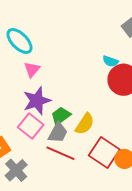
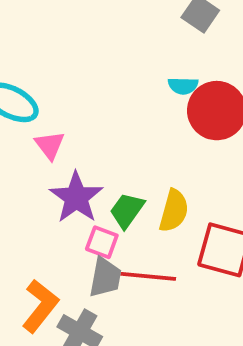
pink square: (31, 126) -> (102, 242), moved, size x0.7
gray trapezoid: (58, 133) -> (105, 277), moved

